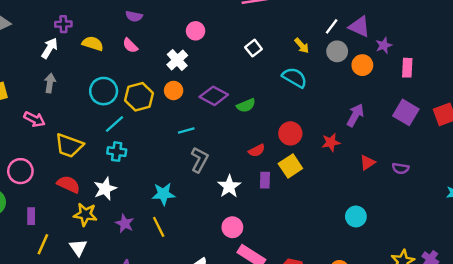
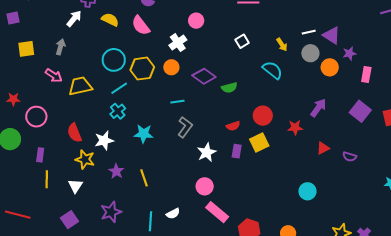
white line: (332, 26) -> (309, 32), turned 32
pink semicircle: (130, 46) -> (141, 25), size x1.5
gray arrow: (50, 83) -> (60, 47), moved
yellow trapezoid: (69, 146) -> (80, 86), moved, turned 140
cyan cross: (117, 152) -> (118, 111), turned 35
red semicircle: (68, 184) -> (74, 133), turned -144
cyan star: (163, 194) -> (144, 134), moved
yellow line: (43, 244) -> (47, 179), turned -30

